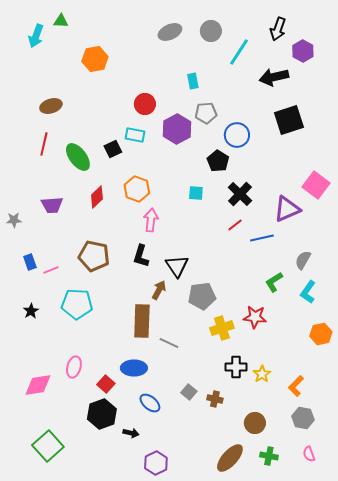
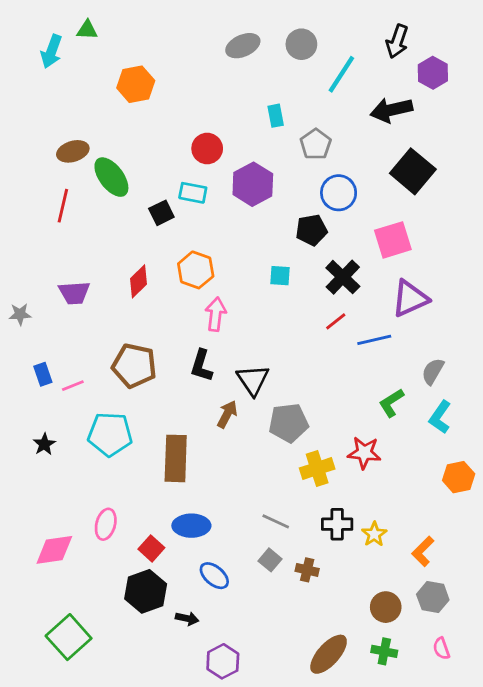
gray pentagon: (206, 113) -> (316, 144), moved, turned -30
black square: (289, 120) -> (413, 171), turned -32
green ellipse: (78, 157) -> (111, 177), moved
black pentagon: (218, 161) -> (311, 230), turned 30
pink square: (316, 185) -> (393, 240), moved, turned 36
brown rectangle: (142, 321) -> (176, 458), moved
gray line: (169, 343) -> (276, 521), moved
brown circle: (255, 423) -> (386, 607), moved

